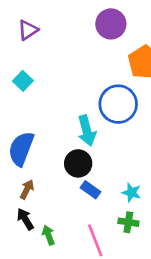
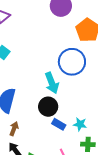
cyan star: (131, 192) -> (80, 124), moved

